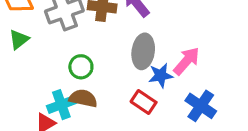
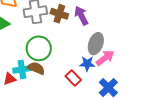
gray ellipse: (143, 51) -> (96, 44), moved
green circle: (81, 67) -> (39, 48), size x1.6

